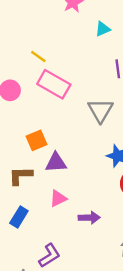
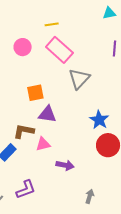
yellow line: (38, 57) -> (52, 24), turned -56
gray triangle: (100, 110) -> (79, 79), moved
brown L-shape: (21, 176) -> (24, 131), moved

